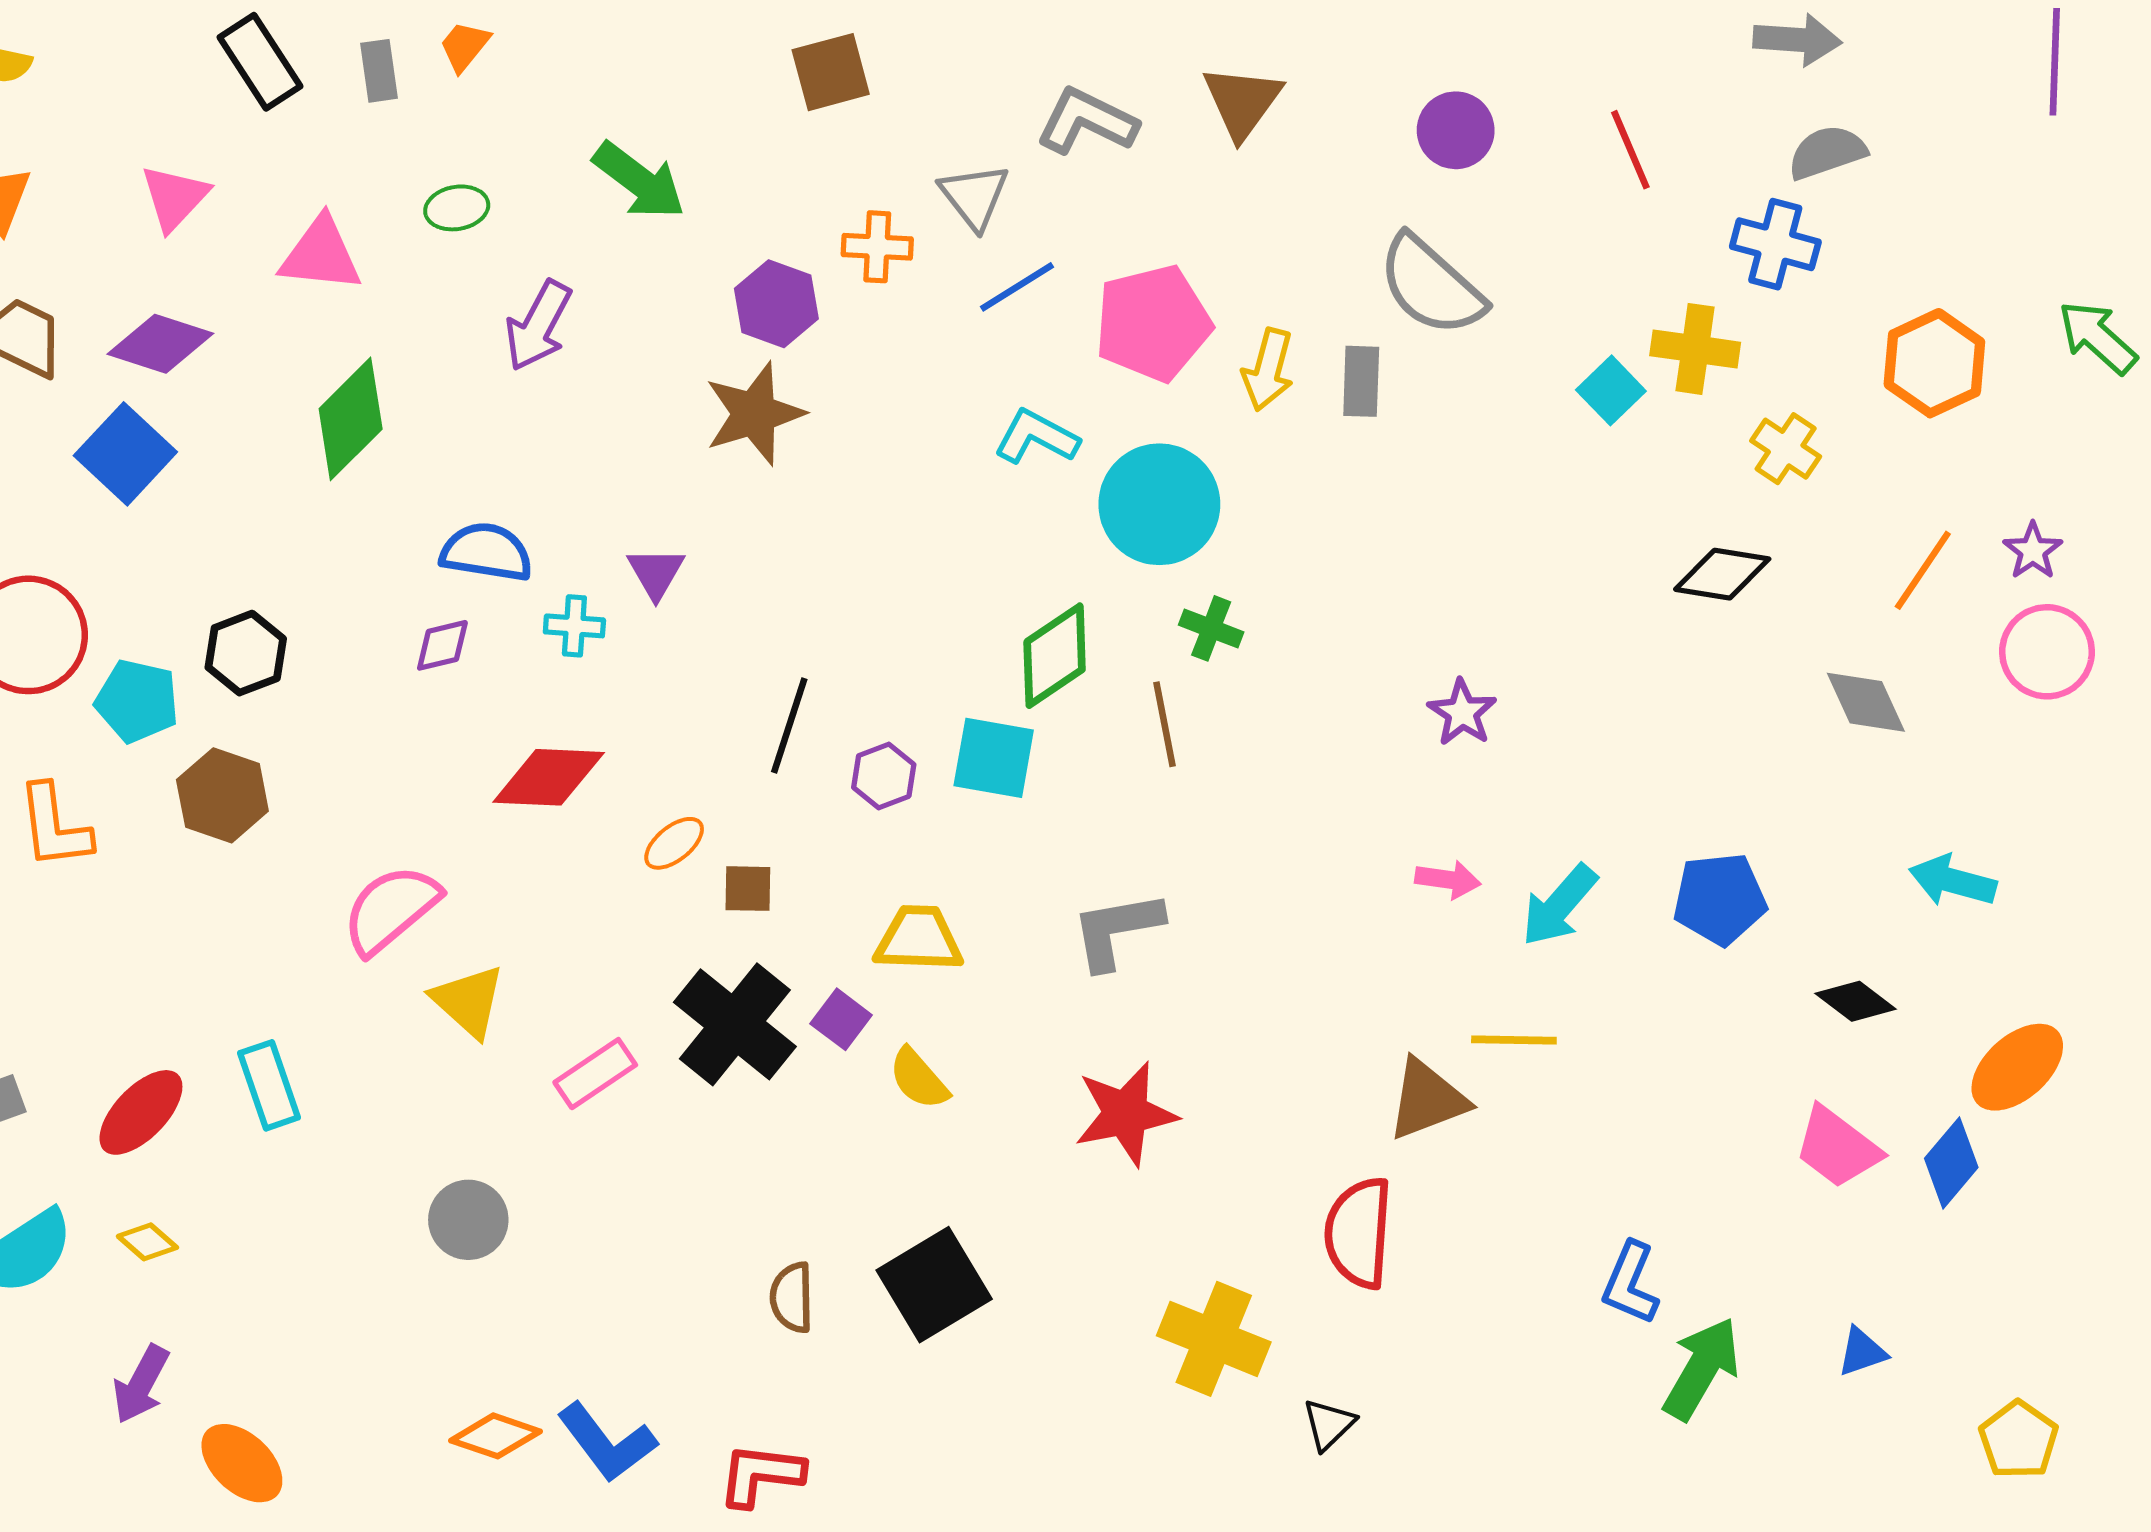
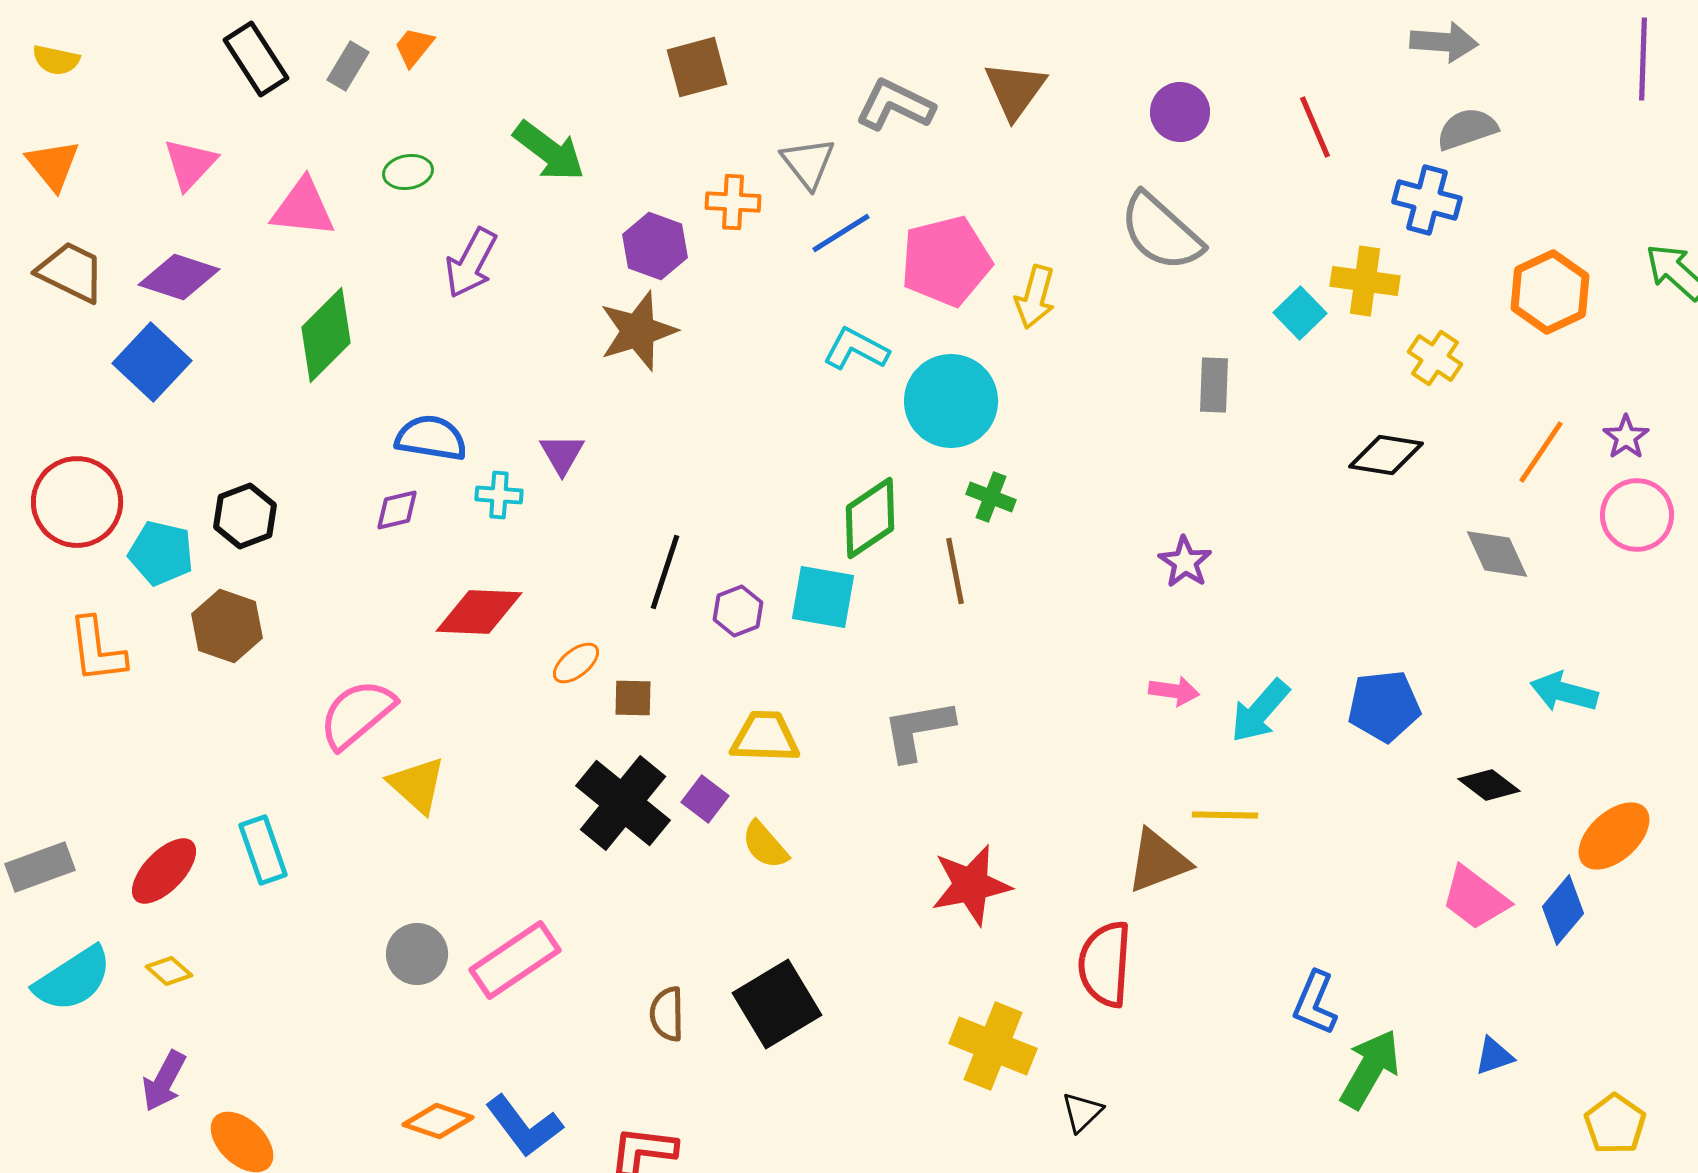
gray rectangle: (379, 71) -> (348, 66), turned 39
gray rectangle: (1361, 381) -> (1214, 385), moved
pink rectangle: (595, 1074) -> (515, 960), moved, size x1.4
red star: (1126, 1114) -> (971, 885), moved

